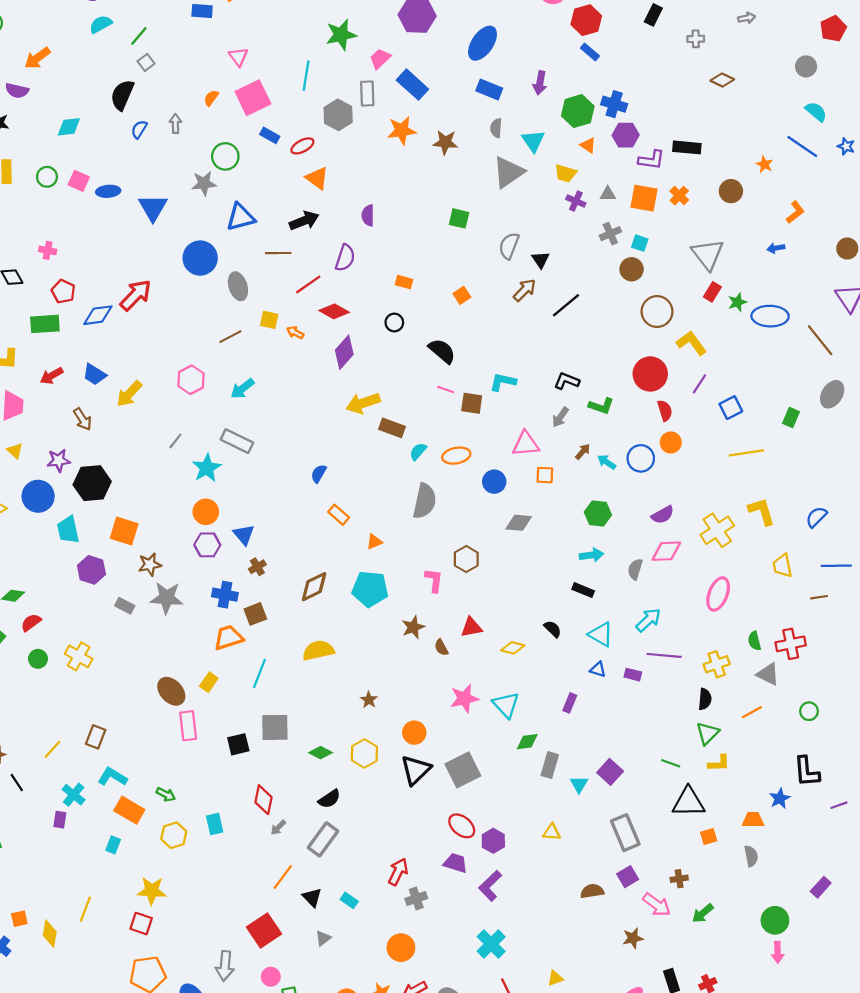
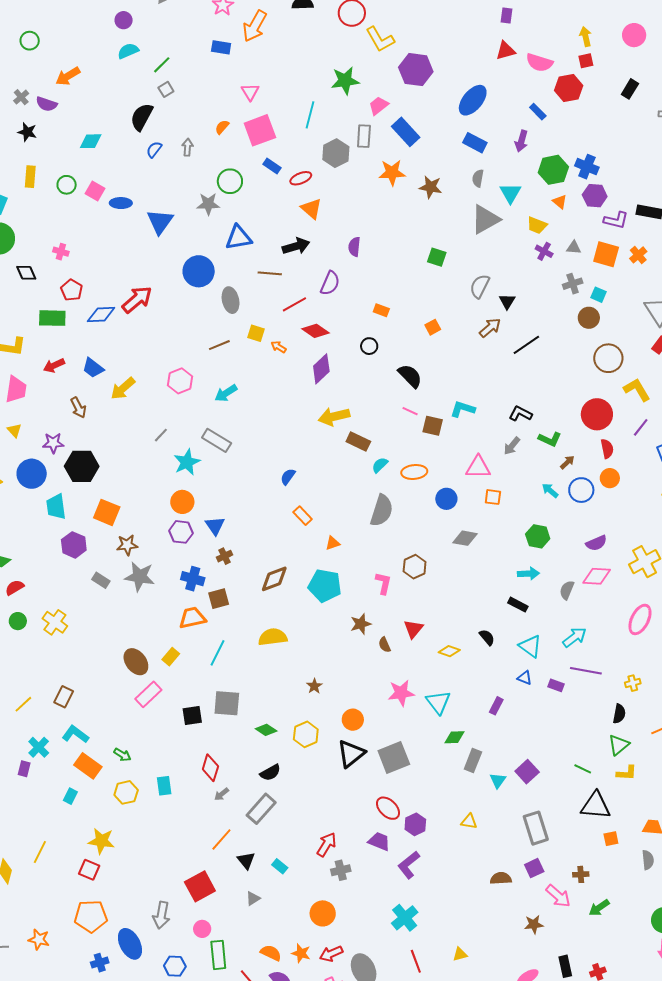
blue rectangle: (590, 52) -> (538, 112), moved
brown arrow: (583, 452) -> (567, 462), moved
red triangle: (471, 627) -> (413, 629), turned -45
yellow cross: (717, 664) -> (633, 683), size x0.7
pink rectangle: (188, 726) -> (148, 694), turned 48

